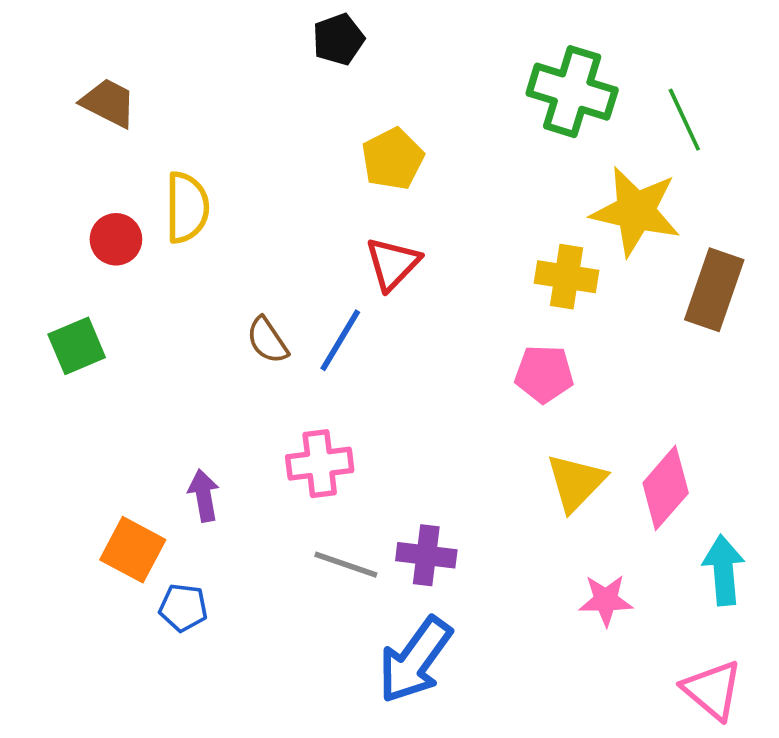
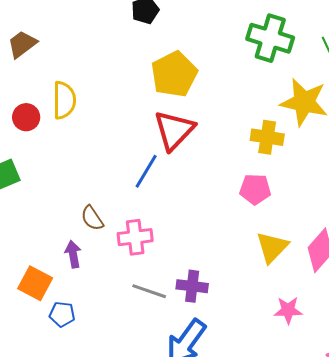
brown trapezoid: (108, 103) -> (22, 44), turned -64
yellow pentagon: (393, 159) -> (174, 74), size x1.4
red triangle: (393, 264) -> (174, 130), size x1.4
brown semicircle: (267, 340) -> (92, 218), moved

